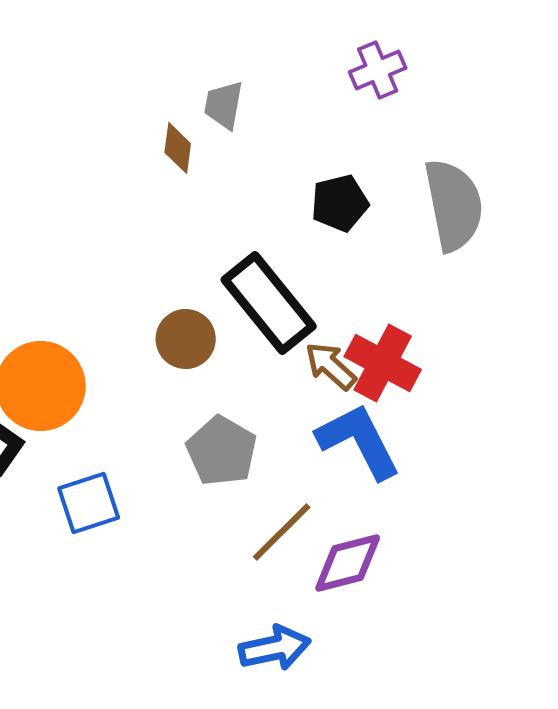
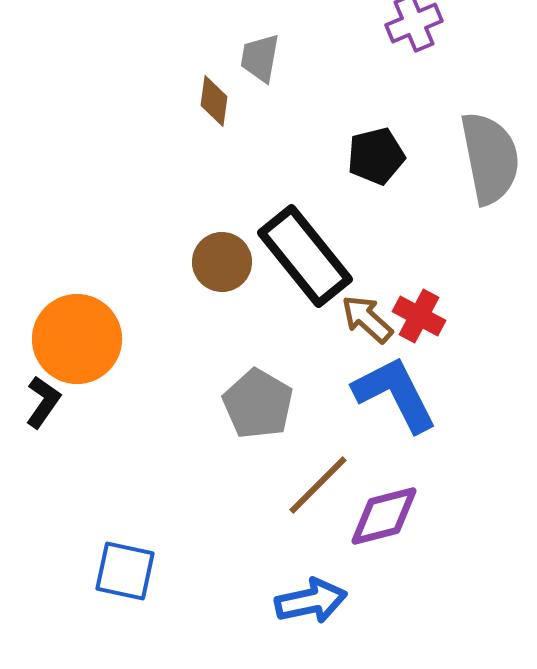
brown circle: (186, 339) -> (222, 262), moved
red cross: (383, 363) -> (419, 316), size x0.7
blue square: (89, 503) -> (125, 571), moved, turned 30

